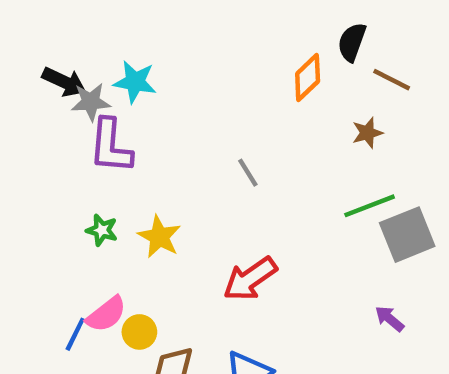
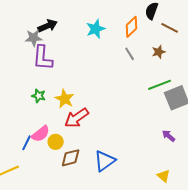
black arrow: (64, 82) -> (48, 26), moved, turned -48
cyan star: (135, 82) -> (96, 29), moved, turned -30
gray line: (248, 173) -> (130, 54), moved
red arrow: (250, 279) -> (77, 118), moved

